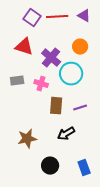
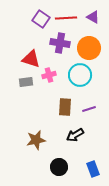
red triangle: (24, 47) -> (31, 59), moved
orange circle: (80, 47) -> (89, 48), size x1.5
purple cross: (51, 58) -> (60, 43), moved, turned -30
pink cross: (41, 84) -> (49, 75), moved, turned -32

